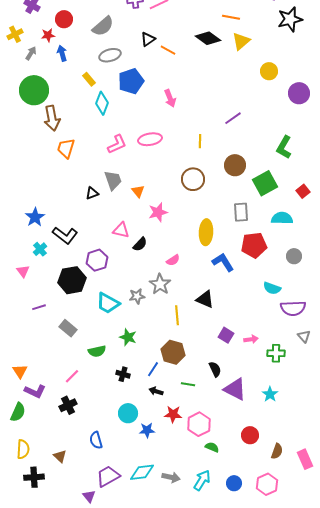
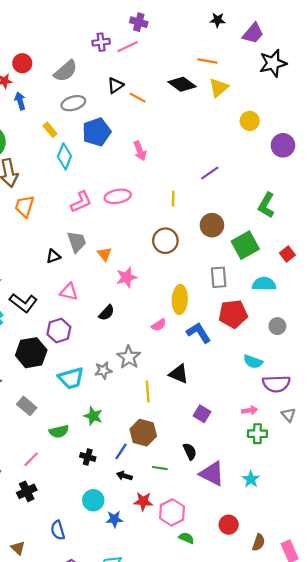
pink triangle: (121, 230) -> (69, 292), moved
pink semicircle: (173, 260) -> (159, 325), moved
cyan trapezoid: (108, 303) -> (71, 378), turned -45
pink arrow: (251, 339) -> (250, 410), moved

